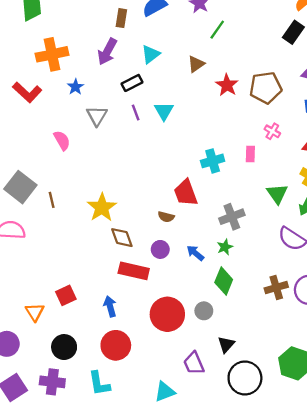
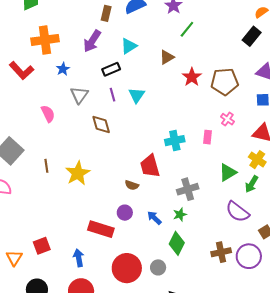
green triangle: (277, 194) -> (228, 172), turned 30
brown line: (52, 200) -> (46, 166), moved
brown diamond: (122, 238) -> (101, 124), moved

